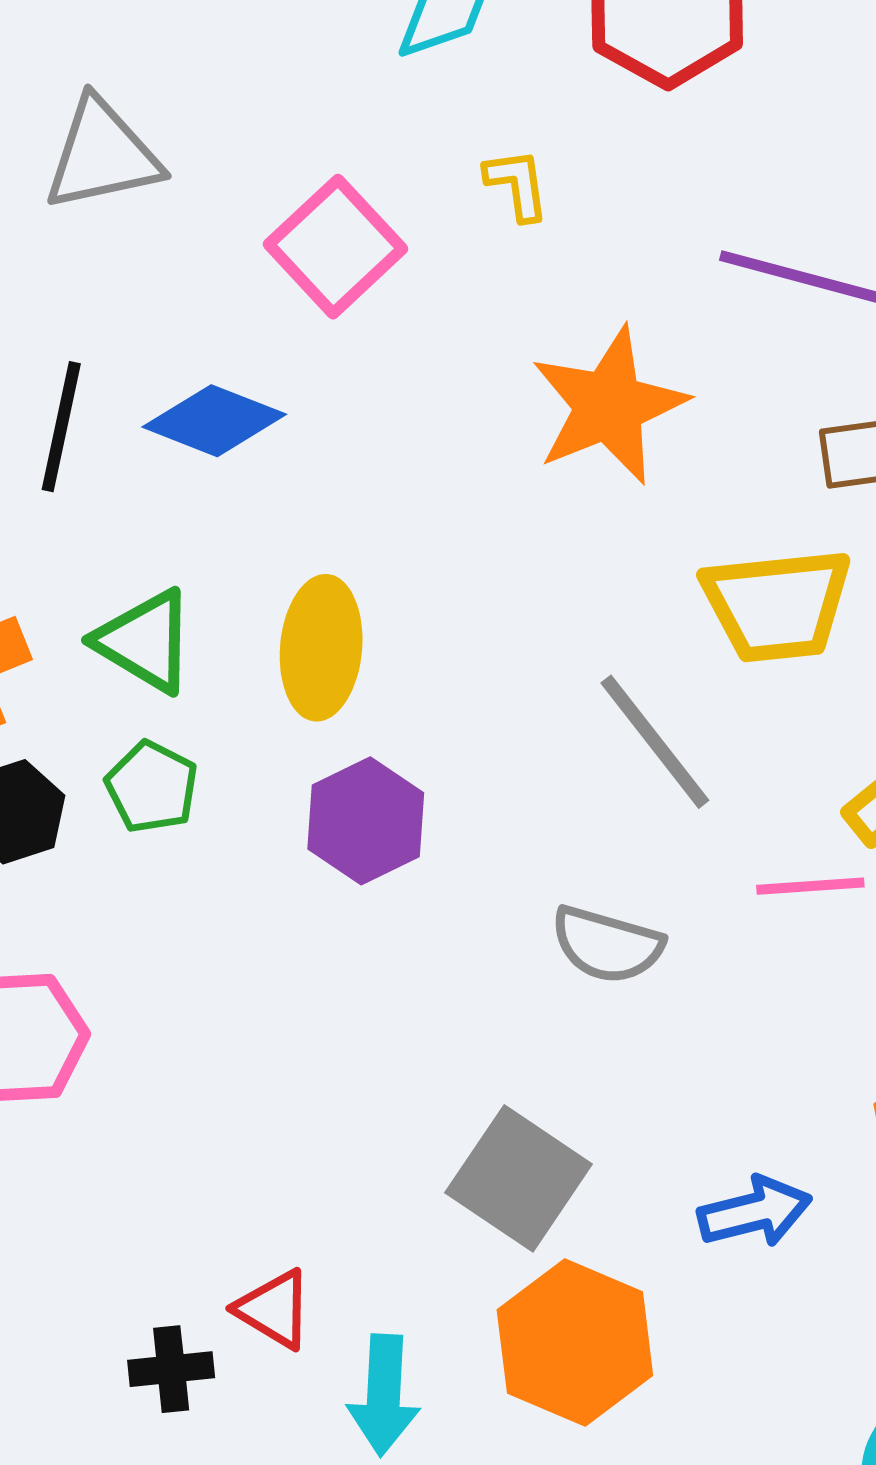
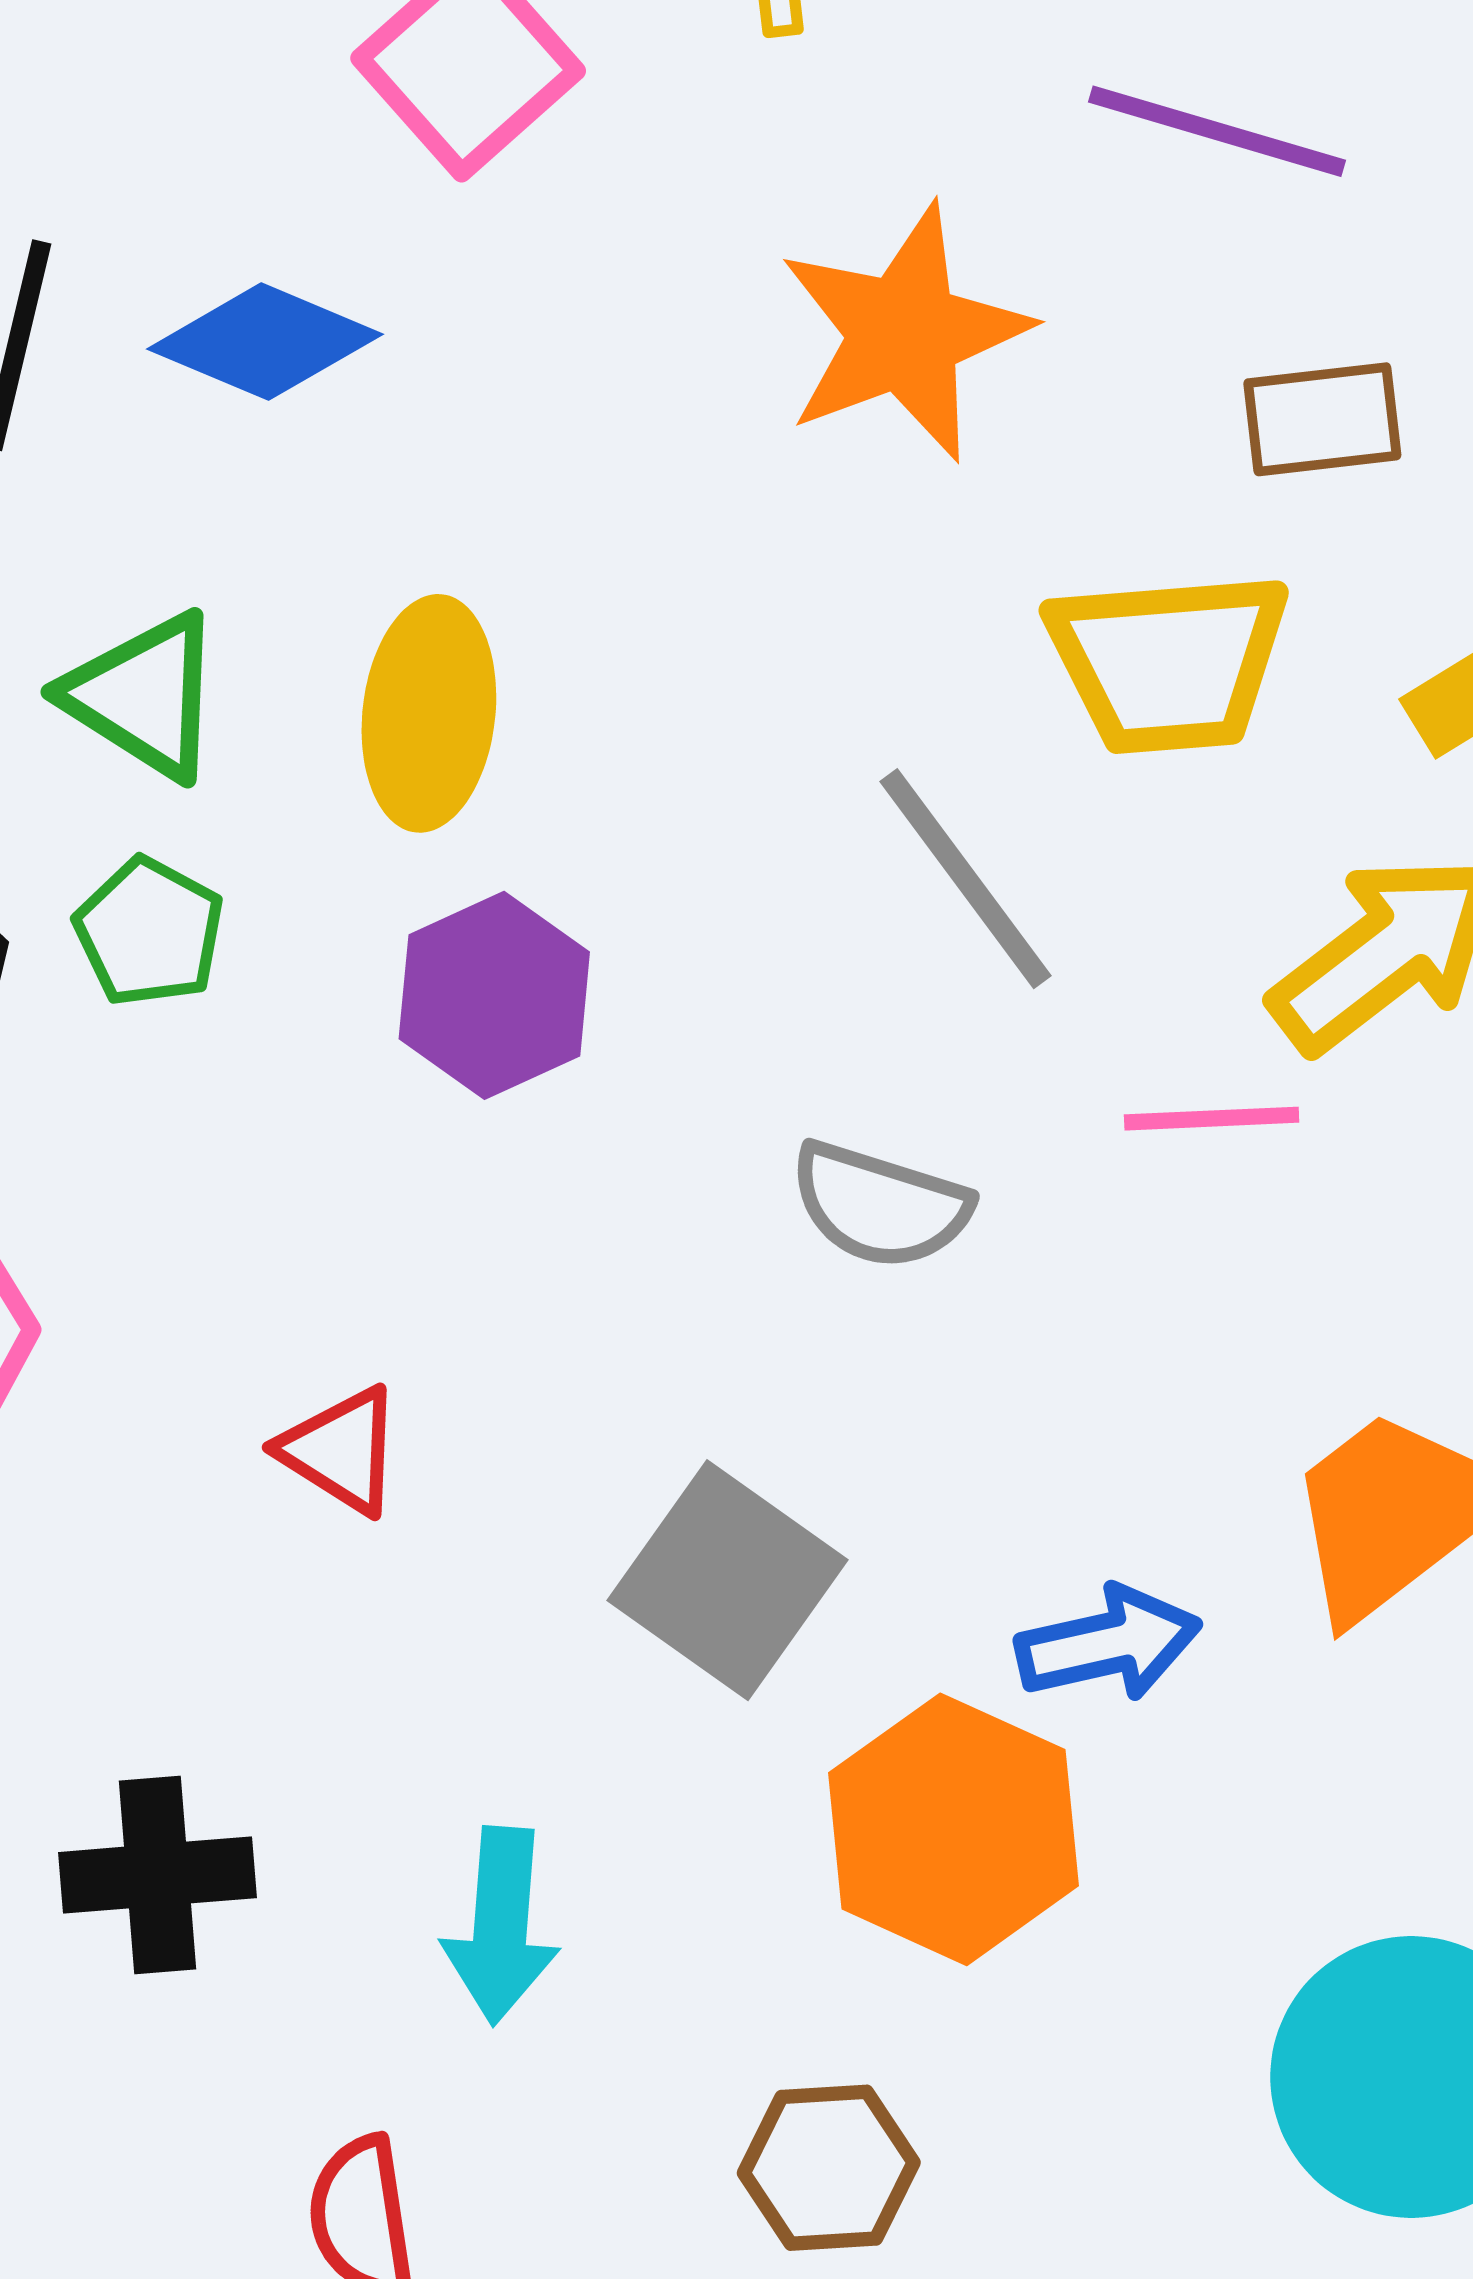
red triangle: (274, 1309) -> (341, 1450), moved
orange hexagon: (575, 1343) -> (954, 1829), moved
black cross: (171, 1369) -> (158, 1875), size x1.4

